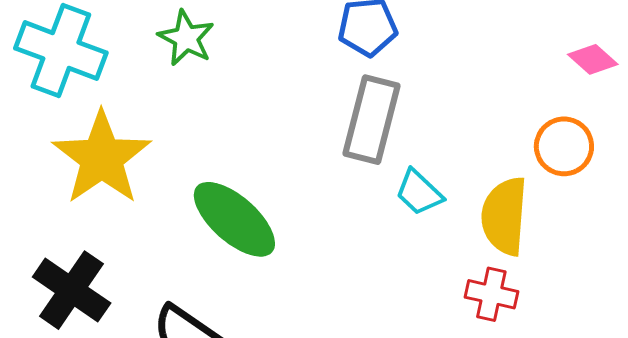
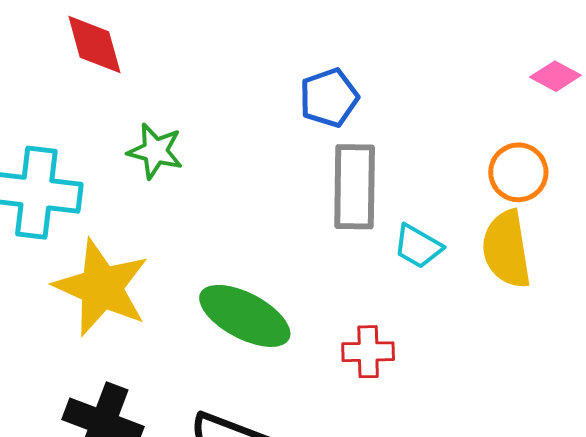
orange circle: (564, 146) -> (518, 172), moved
red cross: (491, 294) -> (368, 352), moved

